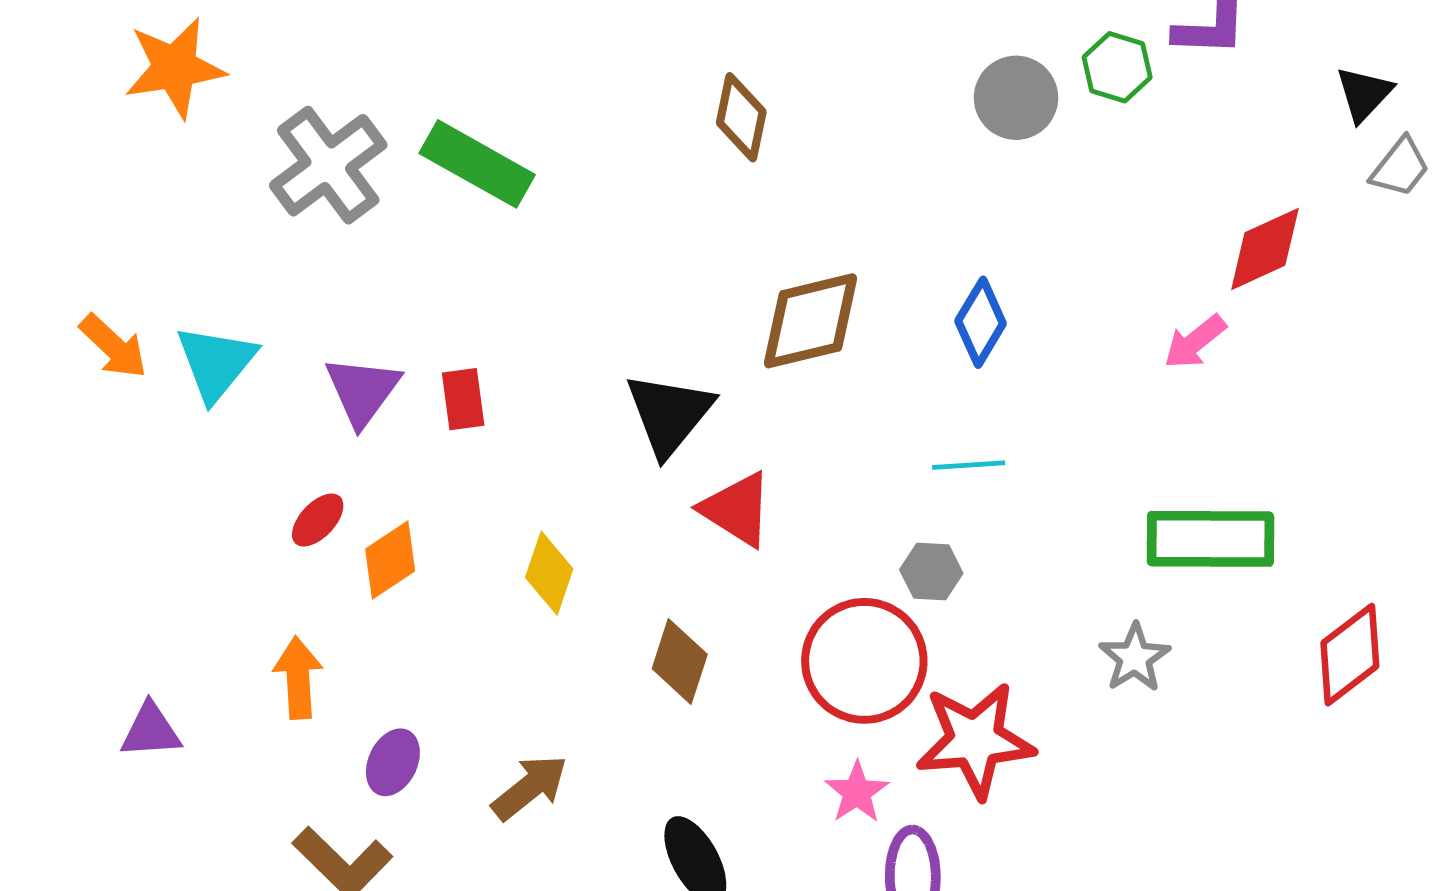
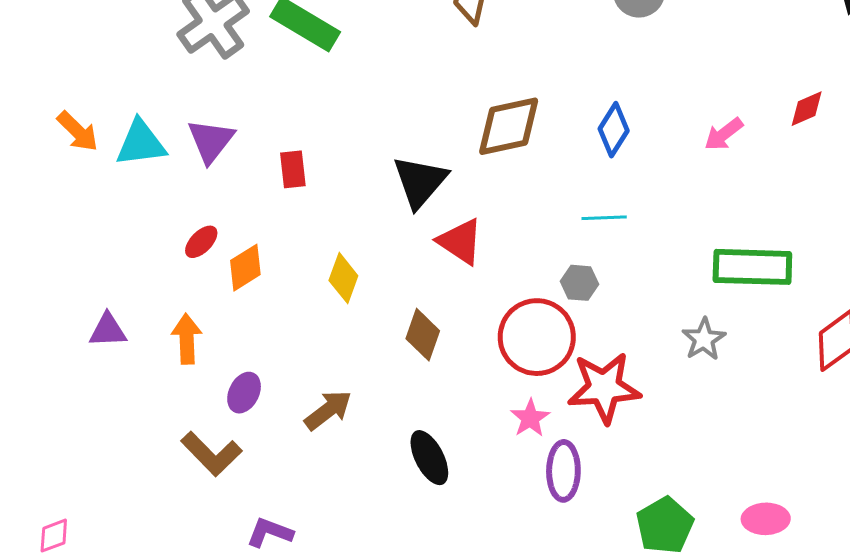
red diamond: (1265, 249) -> (807, 109), moved, size x0.7
pink arrow: (1195, 342) -> (724, 134), moved
cyan triangle: (216, 363) -> (141, 143), turned 42
purple triangle: (362, 391) -> (211, 141), moved
purple triangle: (151, 731) -> (108, 330), moved

